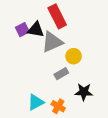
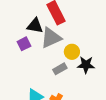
purple square: (22, 30) -> (24, 44), moved
black star: (84, 92) -> (86, 65), moved

